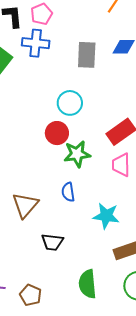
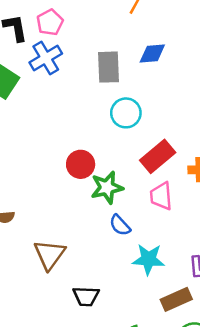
blue cross: (36, 43) -> (46, 58), turned -32
cyan circle: (70, 103) -> (126, 113), moved
blue semicircle: (68, 192) -> (120, 225), moved, turned -30

